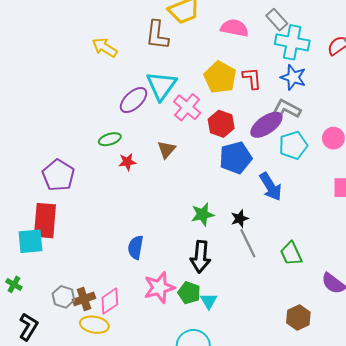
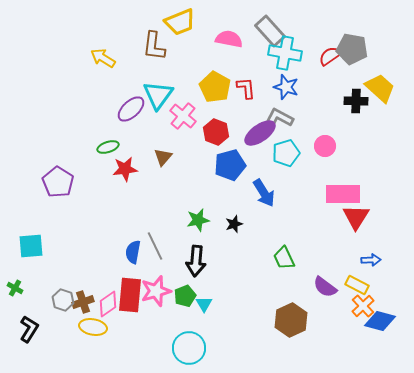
gray rectangle: (277, 20) -> (270, 31), size x1.4
red star: (127, 162) -> (125, 169), size x1.4
red rectangle: (45, 221) -> (130, 295), moved
gray line: (248, 243) -> (155, 246), moved
green pentagon: (189, 293) -> (185, 296), turned 30
brown hexagon: (298, 317) -> (291, 320), size x1.4

